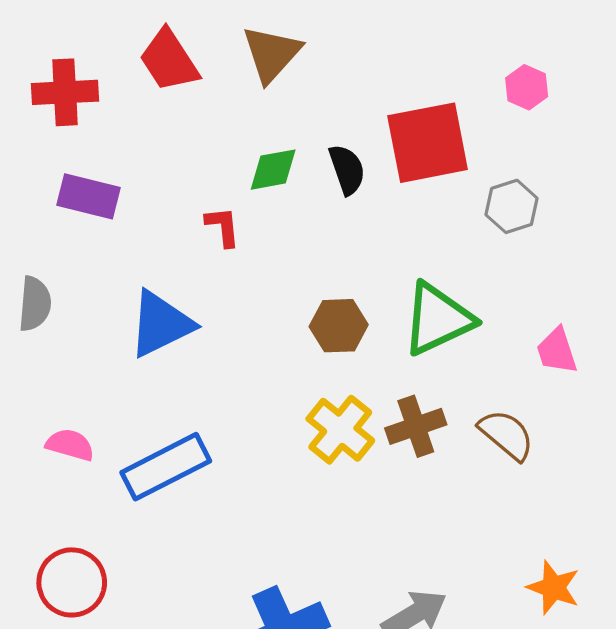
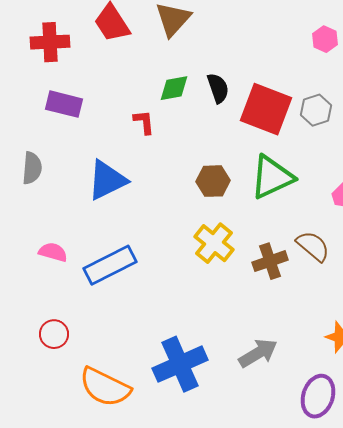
red square: (428, 143) -> (266, 109), moved, turned 32
brown cross: (416, 426) -> (270, 261), moved
red circle: (72, 582) -> (54, 334), size x0.7

